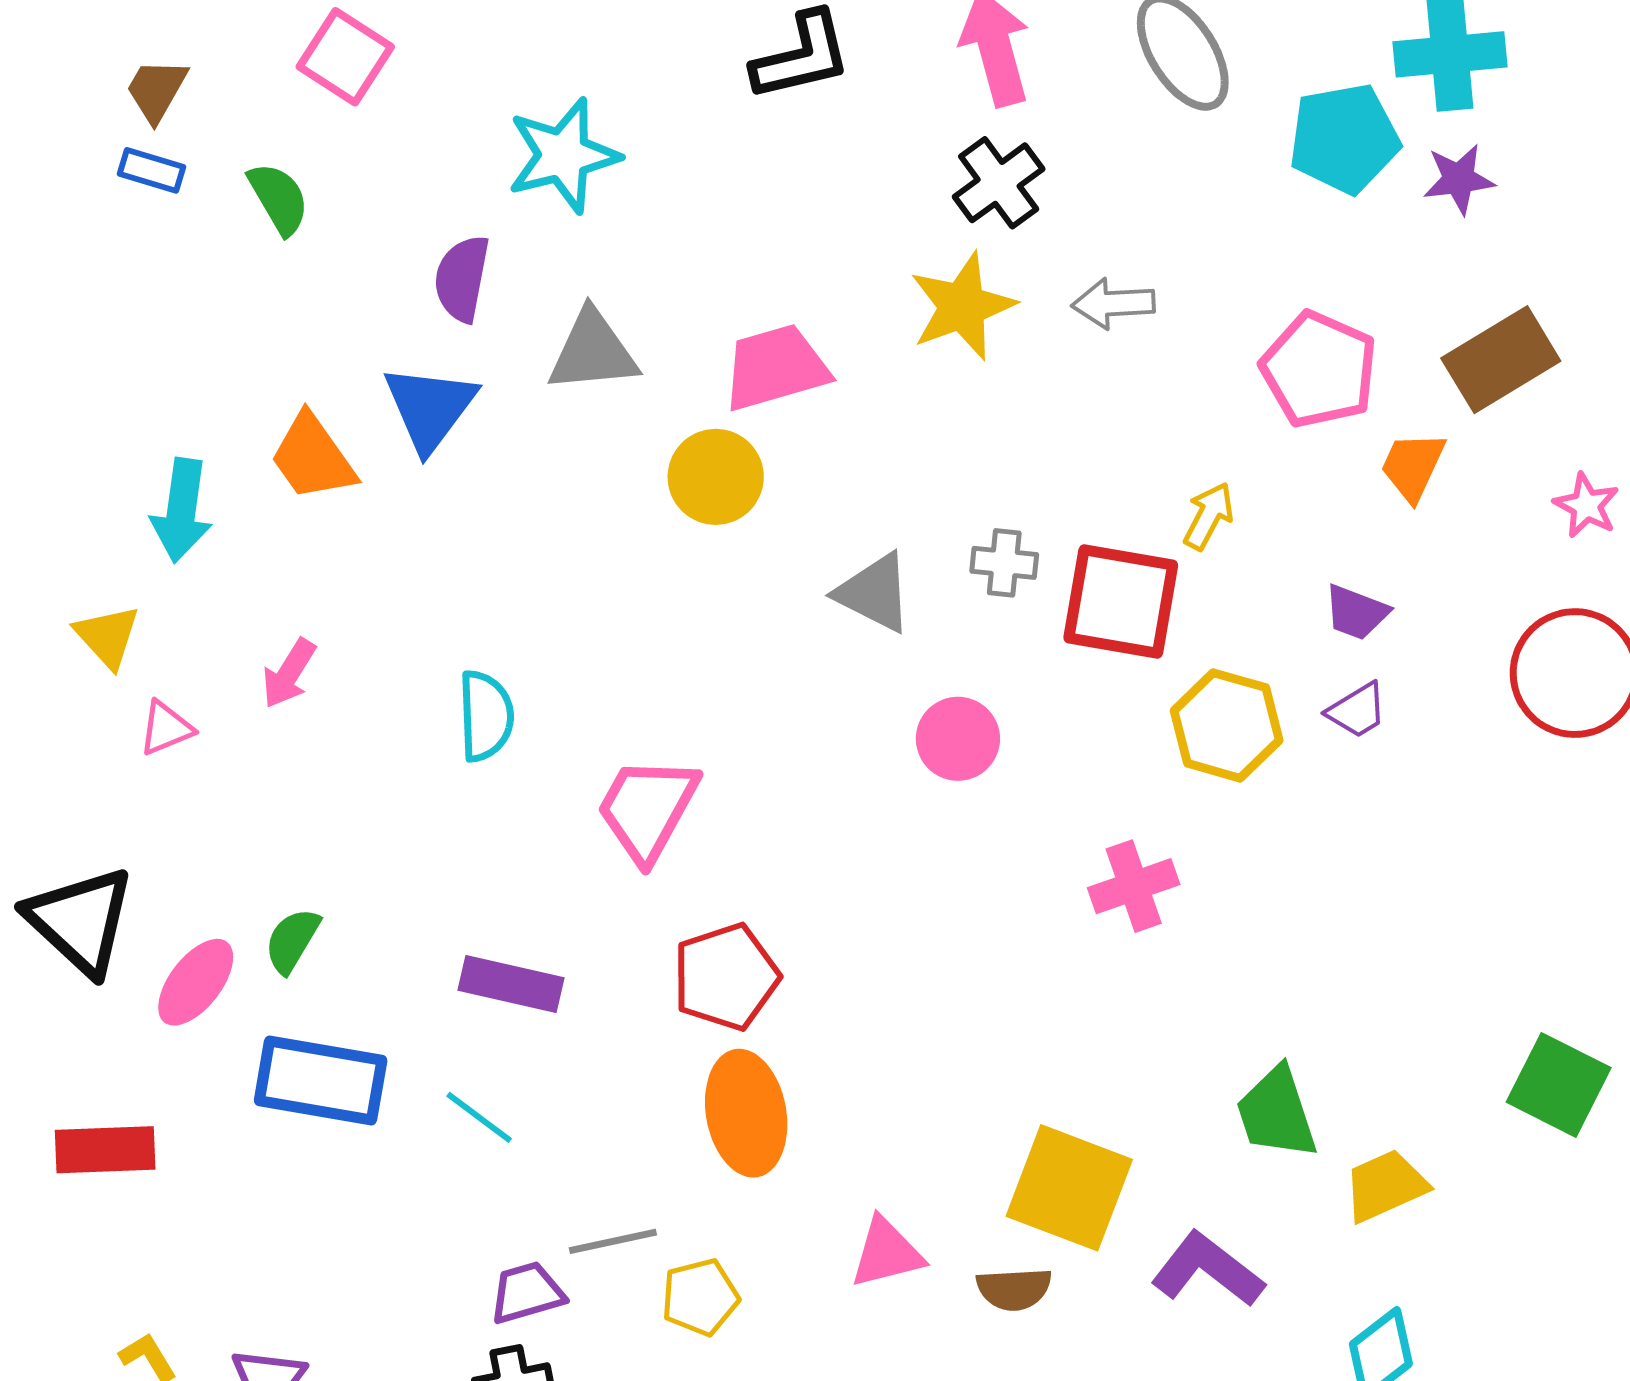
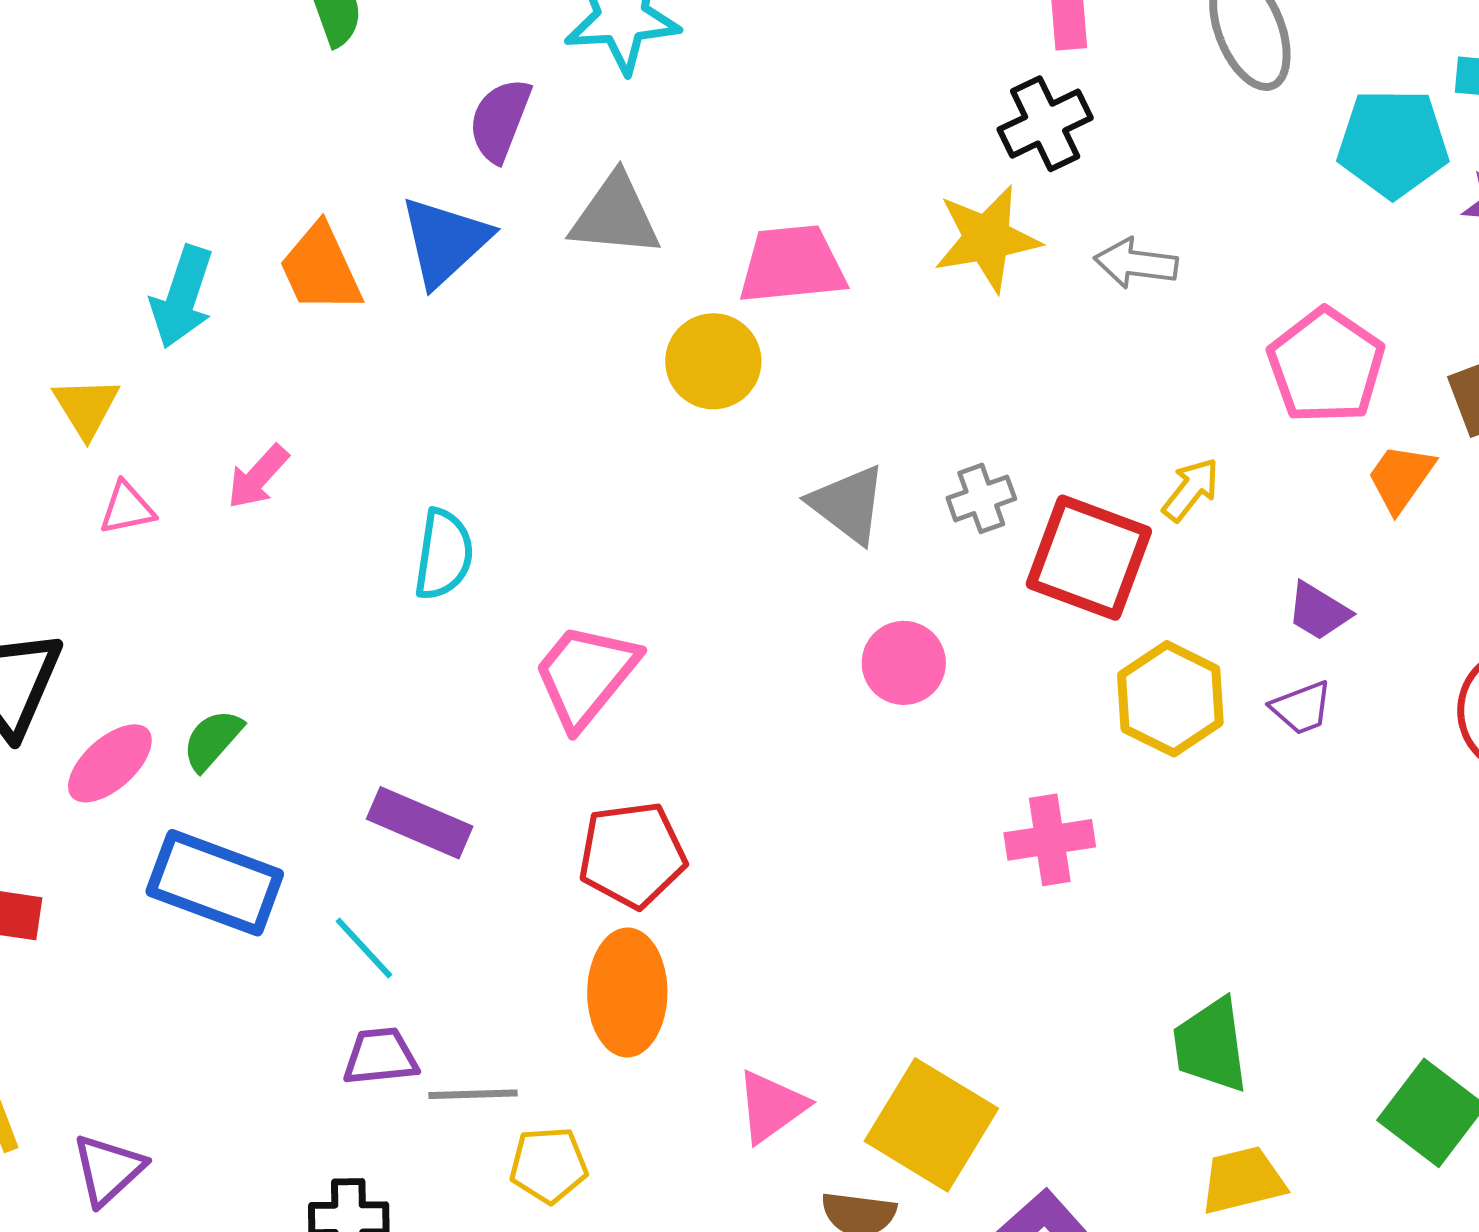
gray cross: (1004, 563) -> (981, 498), turned -36
green trapezoid: (1277, 1113) -> (1211, 1045), moved
pink triangle: (887, 1253) -> (771, 1106), moved, turned -32
purple trapezoid: (527, 1293) -> (380, 1057), moved

